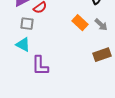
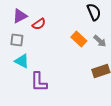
gray square: (27, 24) -> (17, 40), moved

